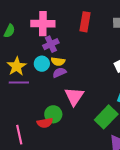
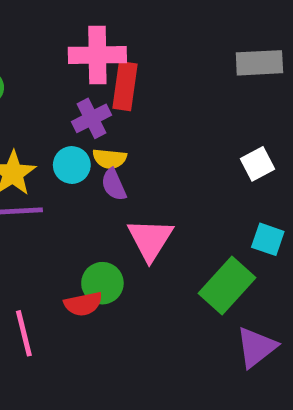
red rectangle: (85, 22) -> (125, 86), moved
pink cross: (43, 24) -> (97, 55), moved
purple semicircle: (59, 73) -> (114, 185), turned -88

